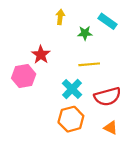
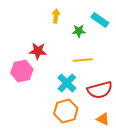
red star: (41, 55) -> (38, 51), turned -30

